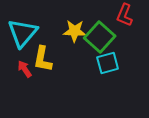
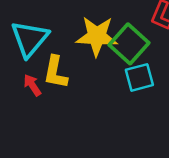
yellow star: (75, 31) -> (97, 36), size x1.4

